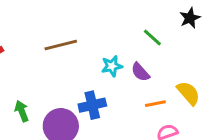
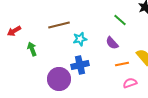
cyan star: (112, 66) -> (80, 39), moved
green arrow: (22, 111) -> (32, 49), moved

